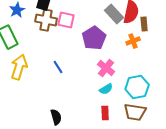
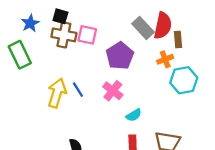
yellow arrow: (19, 67) -> (57, 93), moved
pink cross: (106, 68) -> (113, 91), moved
cyan hexagon: (137, 87) -> (184, 80), moved

